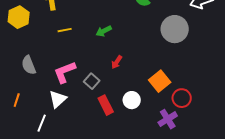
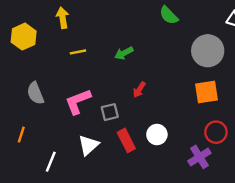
gray square: (92, 81) -> (110, 112), turned 35
orange square: (160, 81) -> (207, 92), moved, turned 30
white triangle: (58, 99) -> (89, 145), moved

